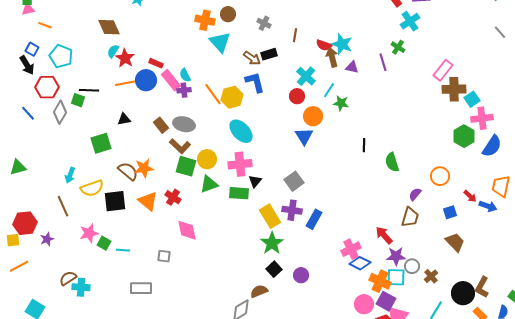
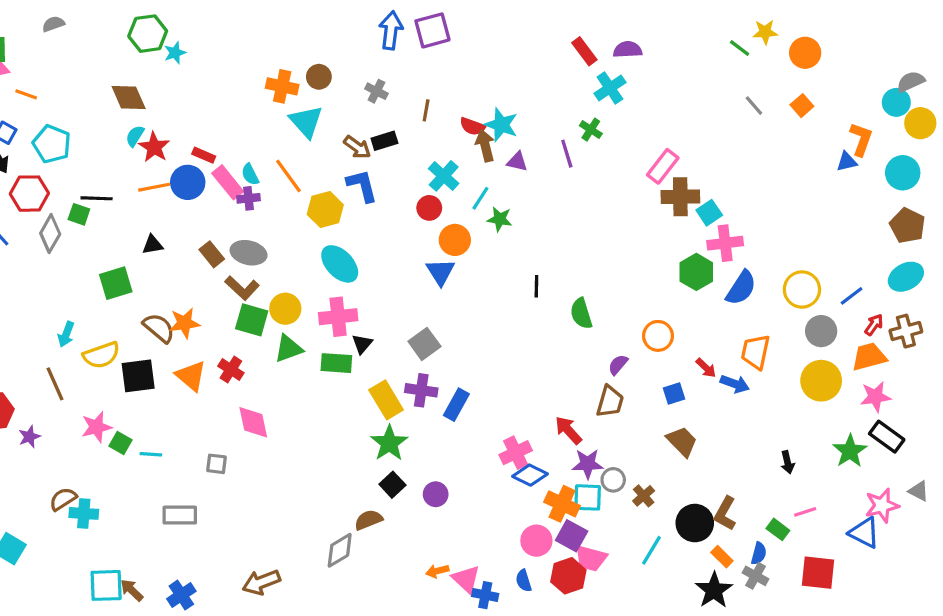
orange line: (213, 94) -> (288, 176), moved

